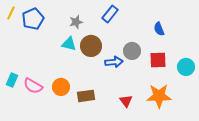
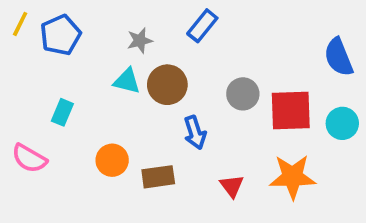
blue semicircle: (159, 29) -> (339, 57), moved, size x1.5
red square: (158, 60) -> (291, 110), size x1.4
blue arrow: (114, 62) -> (195, 133), moved, turned 78
cyan rectangle: (12, 80) -> (62, 112), moved
pink semicircle: (33, 86) -> (29, 158), moved

